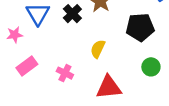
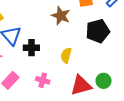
black cross: (72, 14) -> (31, 48), moved, turned -35
green circle: (151, 67) -> (104, 81), moved

